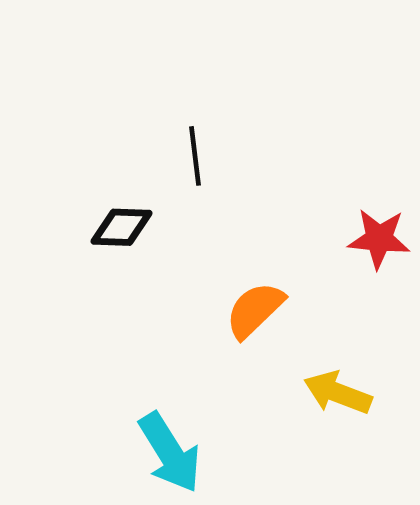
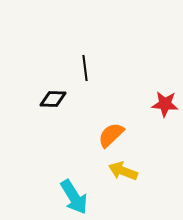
yellow arrow: (338, 393) -> (123, 171), moved

